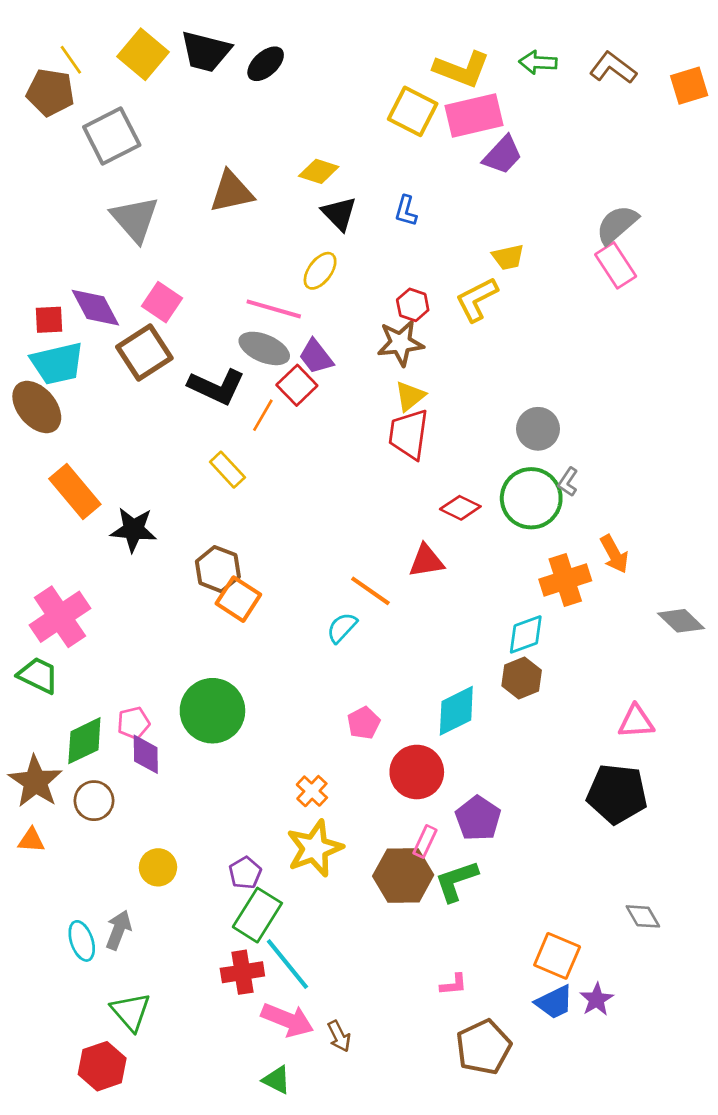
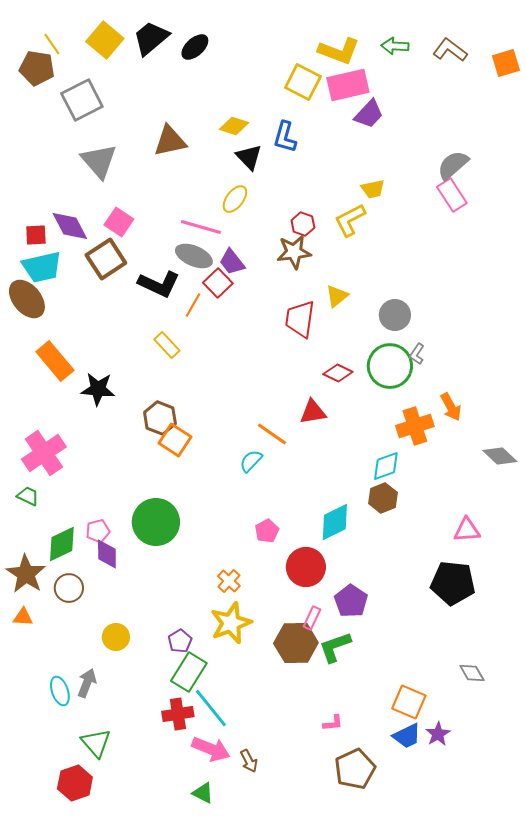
black trapezoid: (206, 52) -> (151, 38), turned 126
blue L-shape: (406, 211) -> (285, 137), moved, size x1.4
yellow triangle: (410, 396) -> (337, 296), moved
green trapezoid: (38, 675) -> (28, 496), size x0.7

